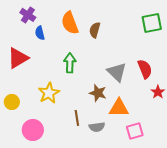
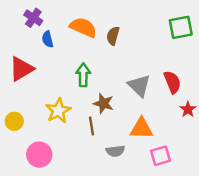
orange semicircle: (70, 23) -> (83, 27), turned 135
brown star: (98, 93) -> (103, 103), moved
brown line: (77, 118) -> (92, 126), moved

